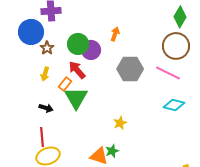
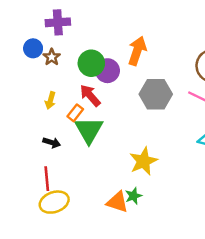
blue circle: (31, 32) -> (33, 48), size x0.6
orange arrow: (115, 34) -> (137, 51), size x1.6
brown star: (47, 48) -> (52, 57), moved
yellow star: (120, 123) -> (143, 161), size x1.6

